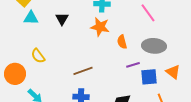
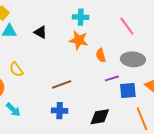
black triangle: (62, 19) -> (40, 32), turned -32

